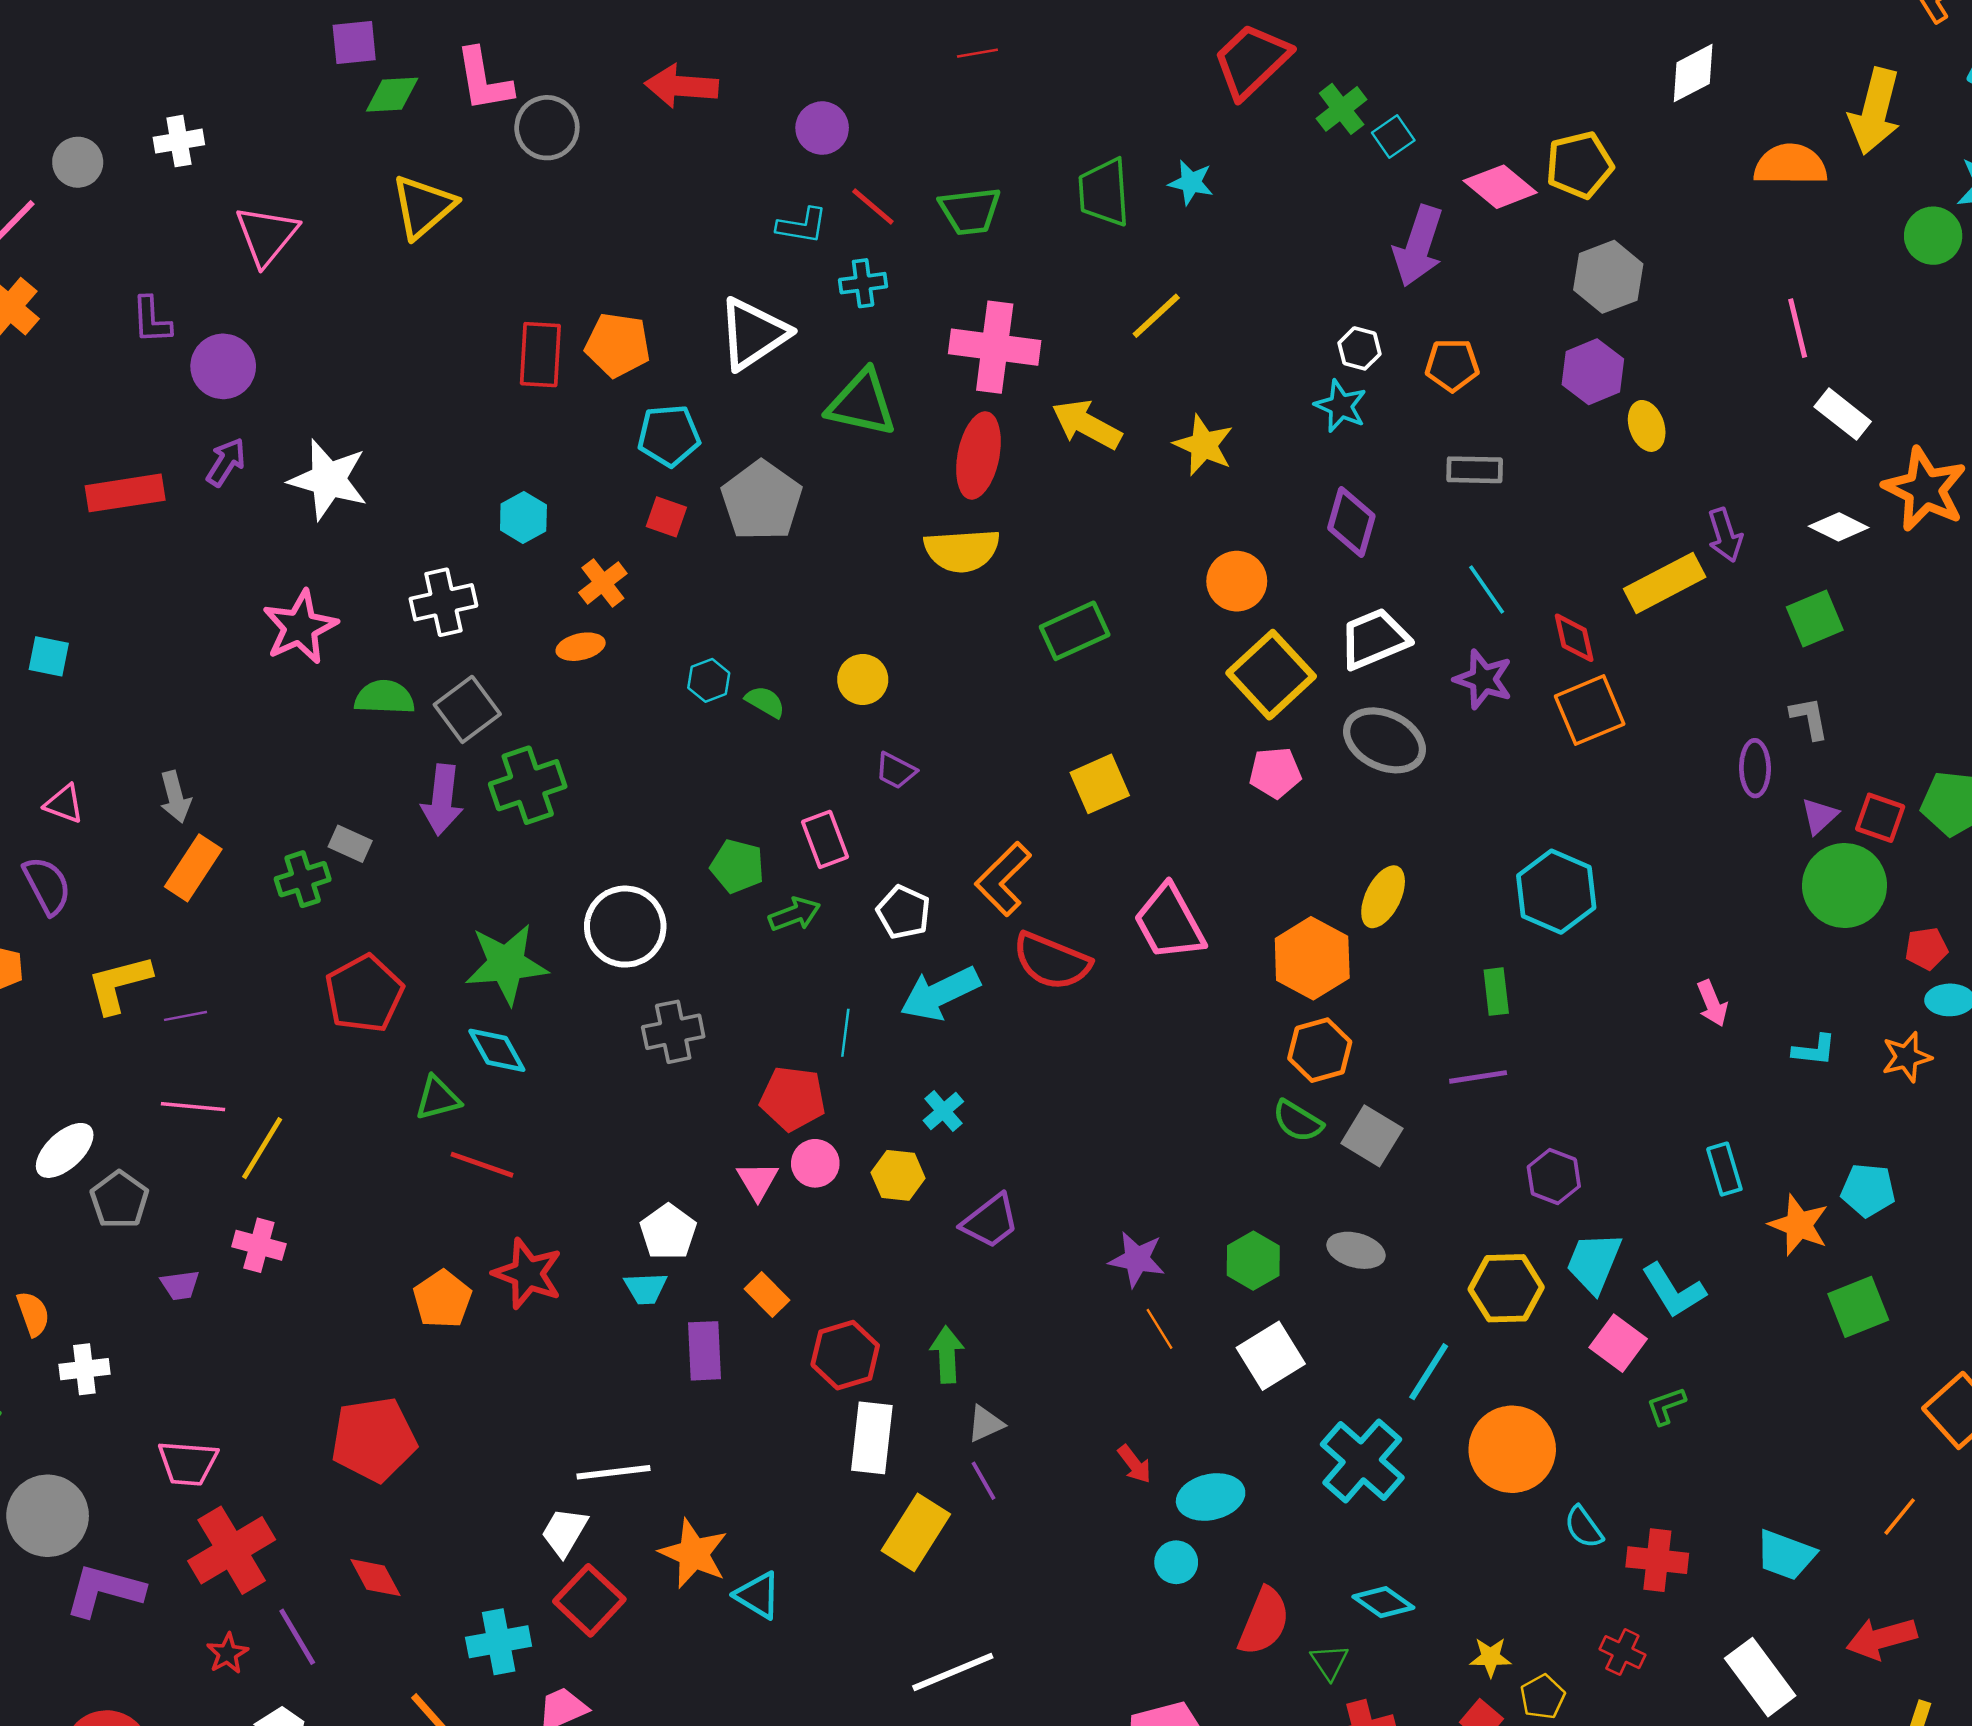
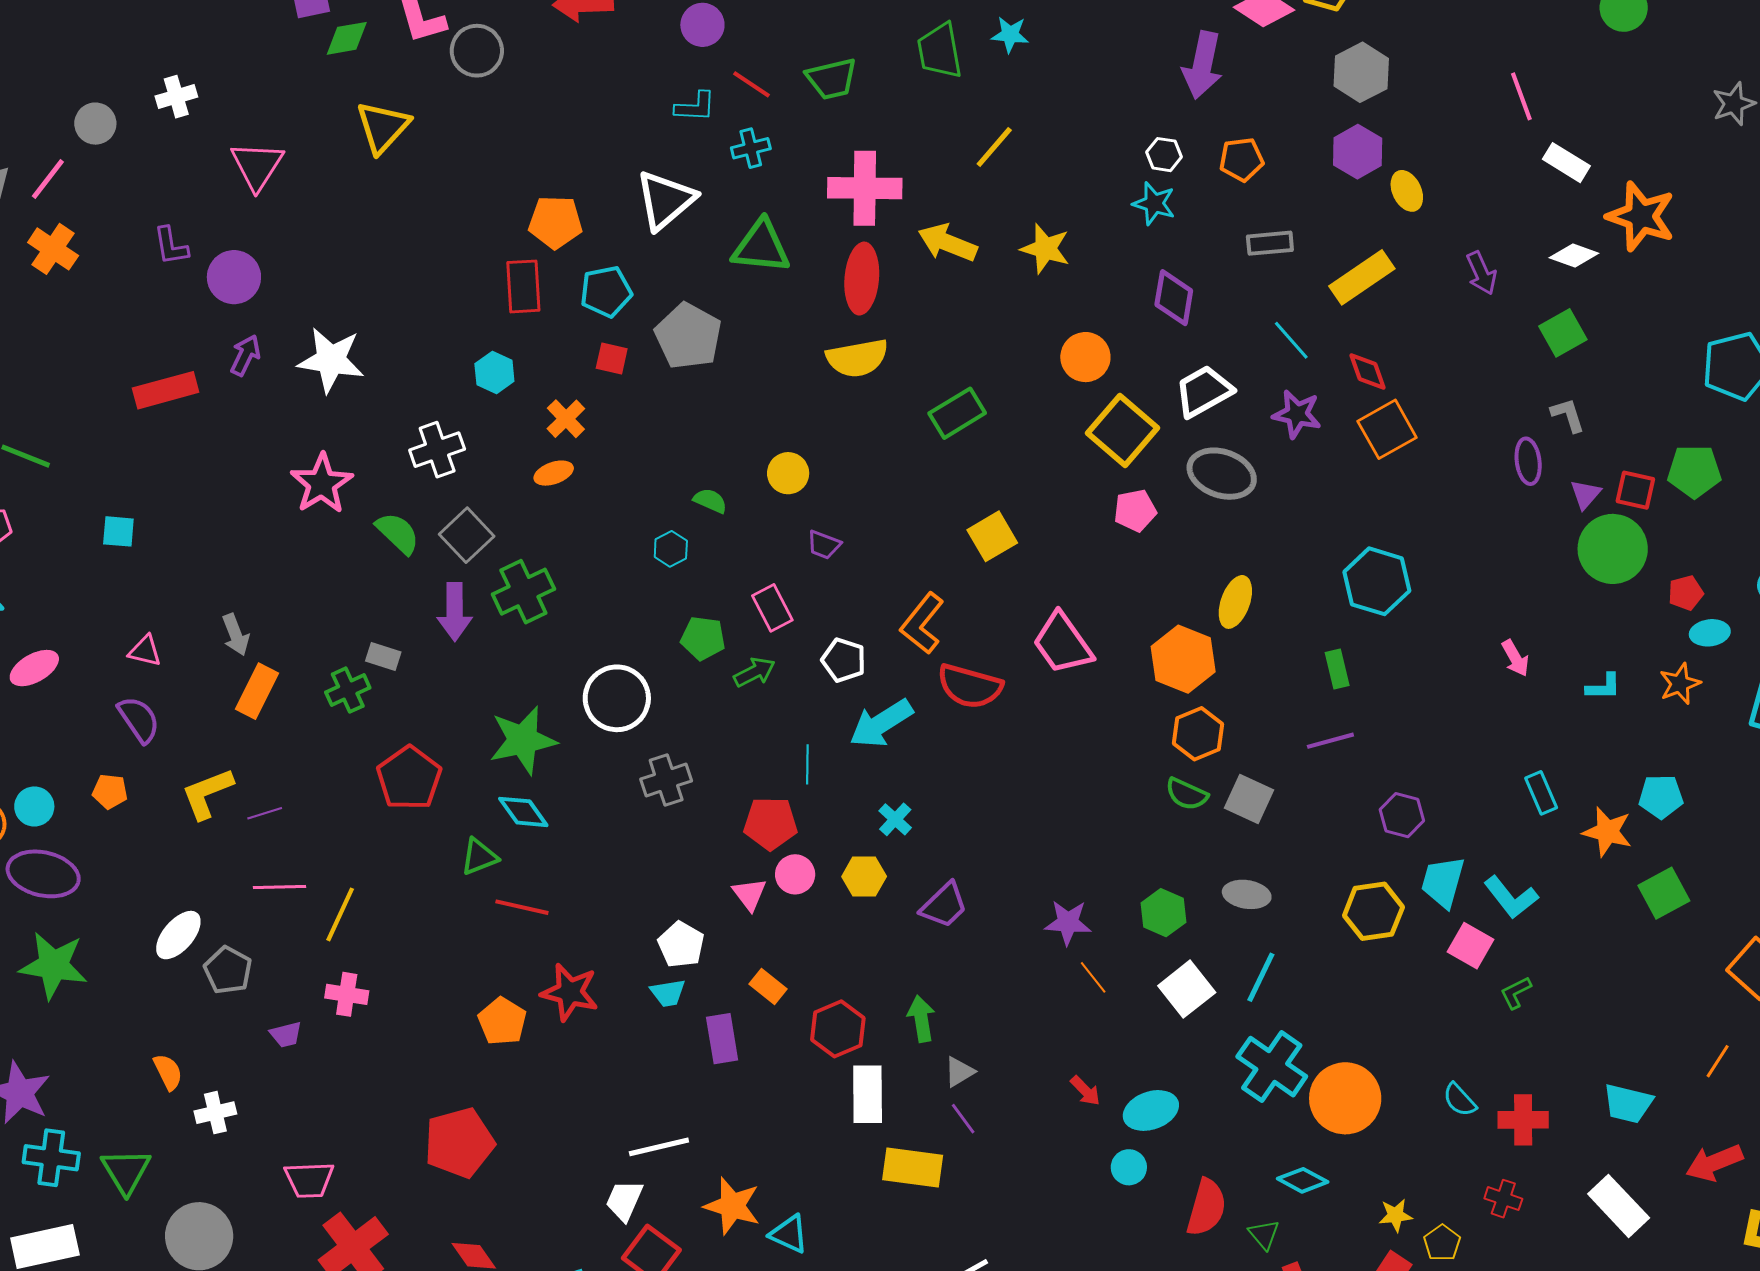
red rectangle: (540, 355) -> (523, 286), moved
yellow rectangle: (1665, 583) -> (1362, 277), moved
cyan hexagon: (709, 680) -> (671, 549), moved
green semicircle: (384, 697) -> (398, 533), turned 48
cyan line: (1429, 1372) -> (1261, 977), moved
orange circle: (1512, 1449) -> (1345, 1098), moved
yellow rectangle: (916, 1532) -> (913, 1167), turned 72

